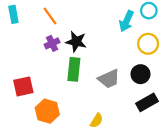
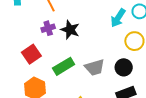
green rectangle: (74, 69) -> (64, 66), moved, turned 45
red square: (23, 86) -> (31, 54), moved, turned -30

